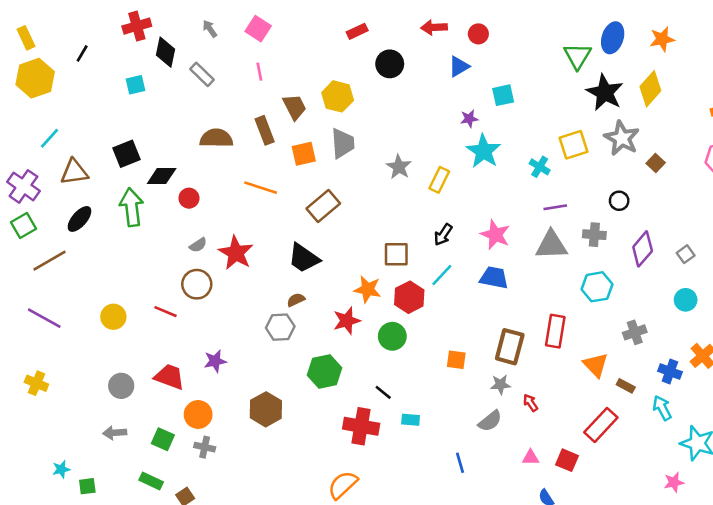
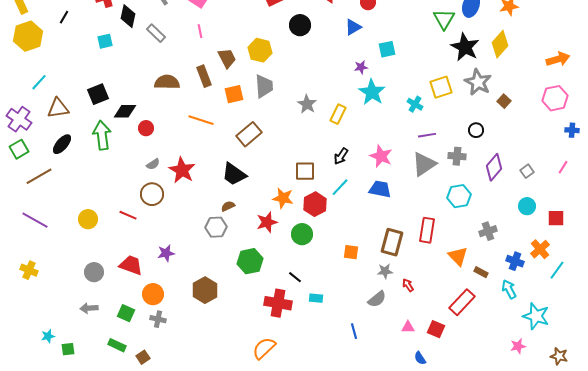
gray triangle: (551, 245) -> (424, 164), turned -32

